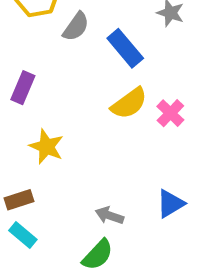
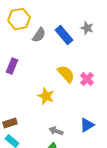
blue rectangle: (125, 48) -> (64, 35), moved
yellow semicircle: (129, 103) -> (66, 74), turned -96
yellow star: (46, 147) -> (46, 96), moved

